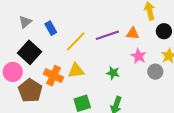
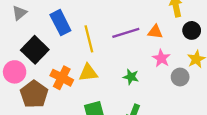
gray triangle: (25, 22) -> (19, 13), moved
blue rectangle: (51, 28) -> (60, 23), size x1.5
yellow line: (76, 41) -> (89, 39), turned -60

